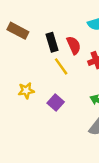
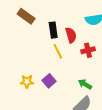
yellow star: (26, 91) -> (27, 81), moved

